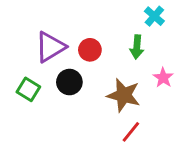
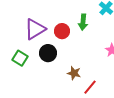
green arrow: (137, 47) -> (83, 22), moved
brown star: (124, 95) -> (74, 73), moved, size x0.6

